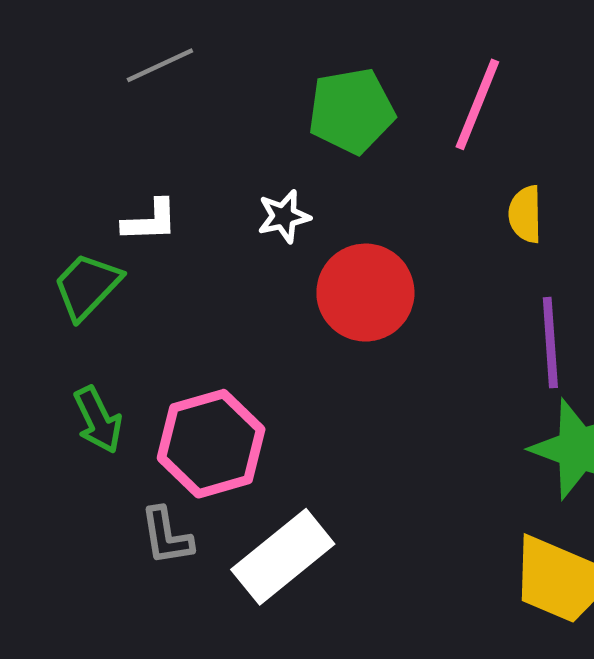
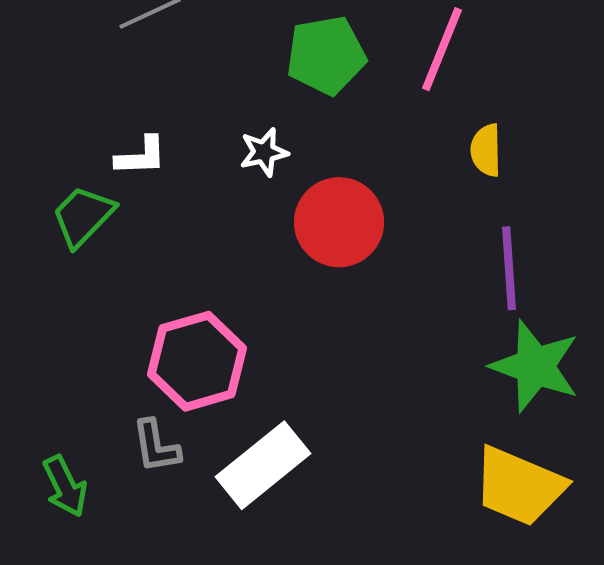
green arrow: (98, 420) -> (65, 486), moved

